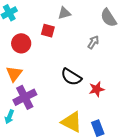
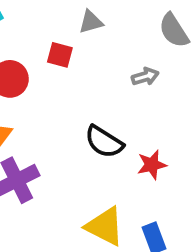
gray arrow: (93, 42) -> (145, 77), turned 40

